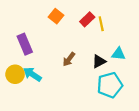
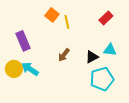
red rectangle: (87, 19) -> (106, 18), moved
yellow line: (101, 24) -> (67, 22), moved

